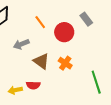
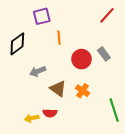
gray rectangle: (86, 19) -> (104, 54), moved
orange line: (40, 22) -> (59, 38), moved, turned 32

